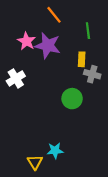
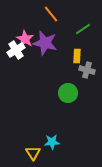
green line: (88, 31) -> (83, 29), turned 63
white cross: (16, 78) -> (16, 50), moved

